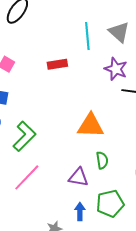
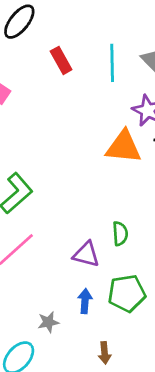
red rectangle: (57, 64) -> (61, 60), moved, turned 66
orange triangle: (90, 126) -> (124, 147), moved

